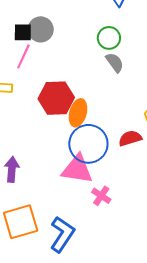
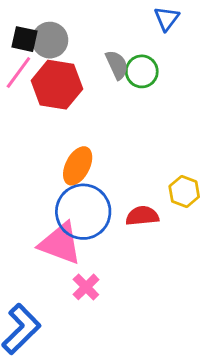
gray semicircle: (115, 62) -> (117, 65), moved
red hexagon: (56, 98) -> (57, 85), moved

